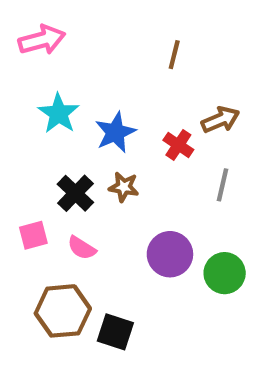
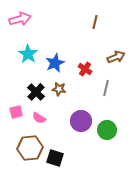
brown line: (174, 55) -> (95, 22), moved
brown arrow: (220, 120) -> (116, 57), moved

